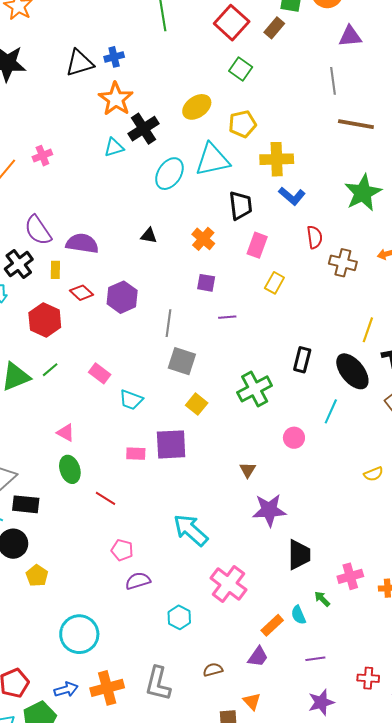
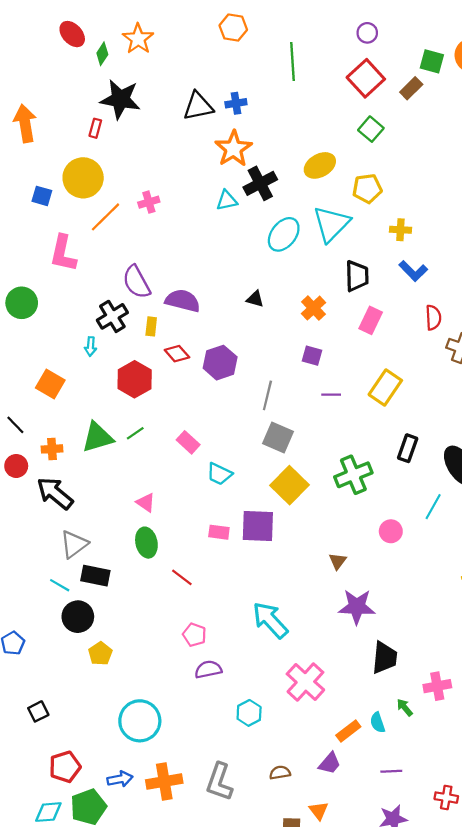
yellow cross: (277, 159) -> (400, 230), size x0.6
cyan triangle: (212, 160) -> (331, 224), turned -39
yellow rectangle: (274, 283) -> (385, 387), moved, size x1.5
yellow square: (197, 404) -> (290, 485), size x1.6

